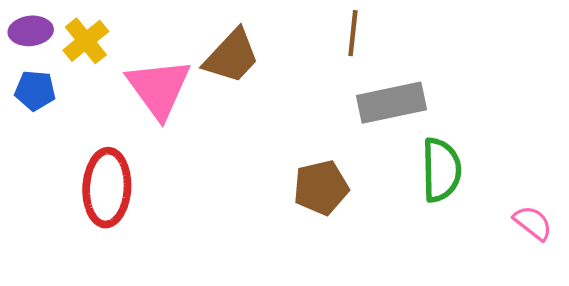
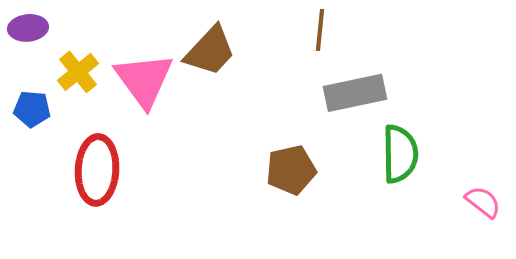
yellow cross: (86, 41) -> (78, 72), moved
blue pentagon: (35, 90) -> (32, 109), moved

